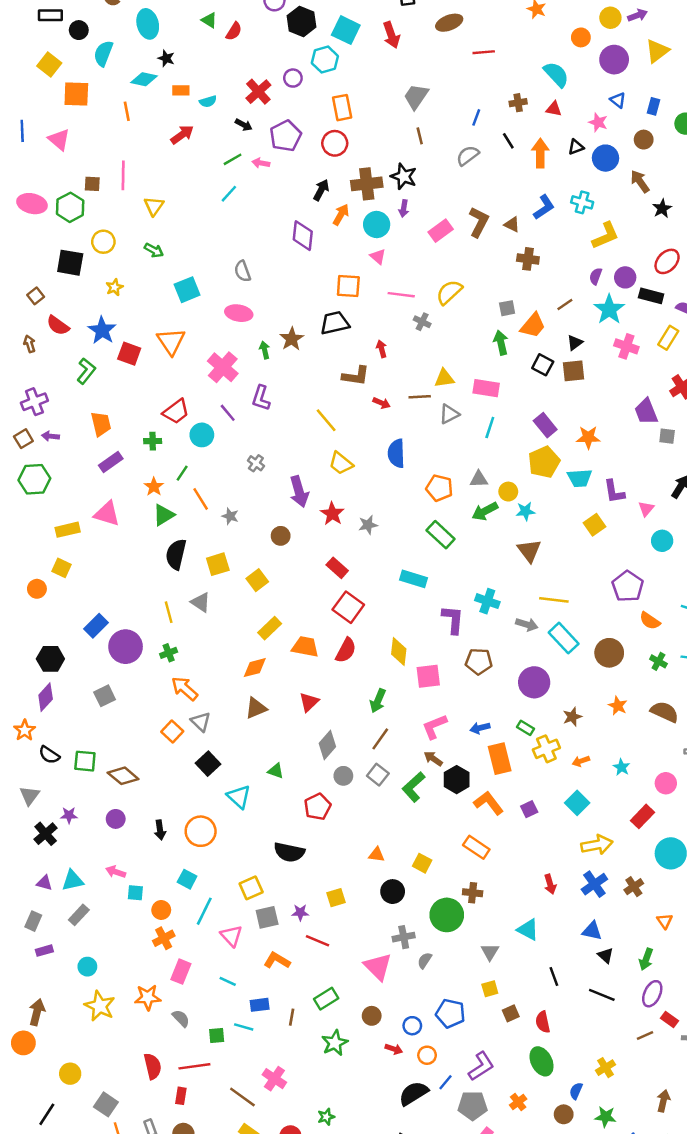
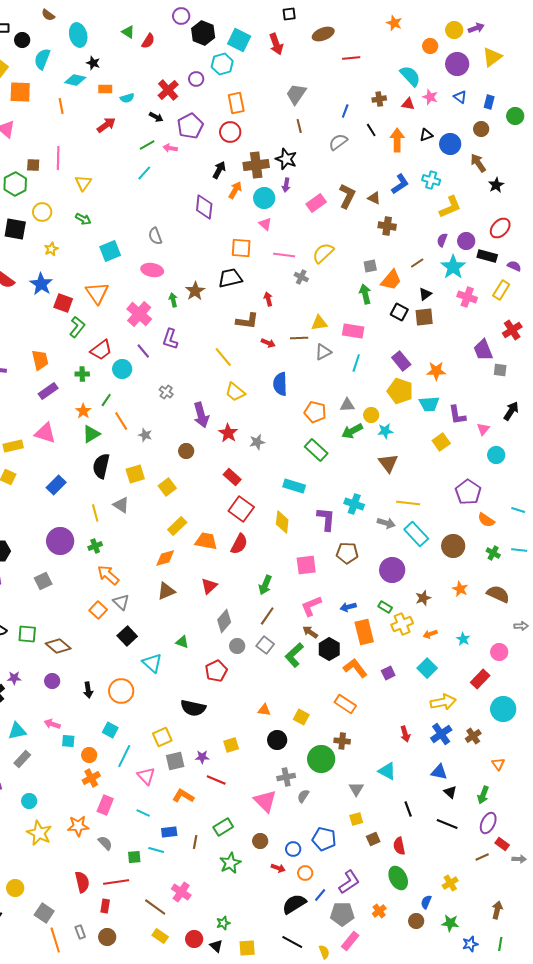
pink star: (598, 122) -> (430, 97), moved
green L-shape: (86, 371) -> (77, 327), moved
yellow pentagon: (544, 462) -> (400, 391), turned -30
blue rectangle: (96, 626) -> (56, 485), moved
yellow diamond: (399, 652) -> (282, 522), moved

